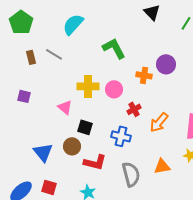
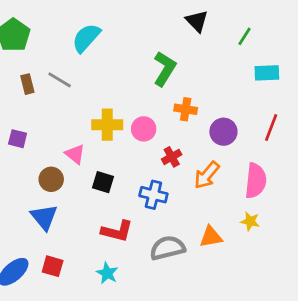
green L-shape: (114, 48) -> (165, 69), moved, turned 60
purple circle: (166, 64) -> (223, 132), moved
brown circle: (72, 146) -> (51, 179), moved
gray semicircle: (131, 174) -> (167, 248), turned -90

